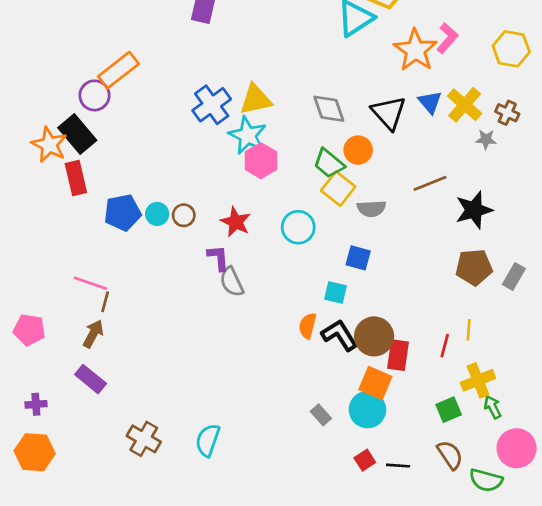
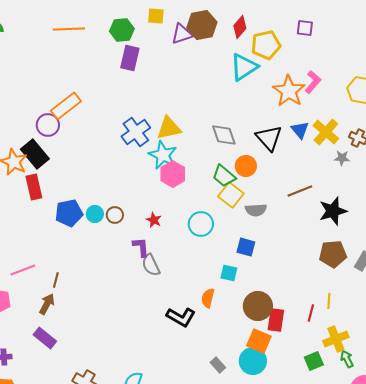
red star: (236, 222) -> (154, 220), size x0.7
pink line: (91, 283) -> (23, 270), moved, turned -40
black L-shape: (339, 335) -> (181, 317), moved, turned 152

